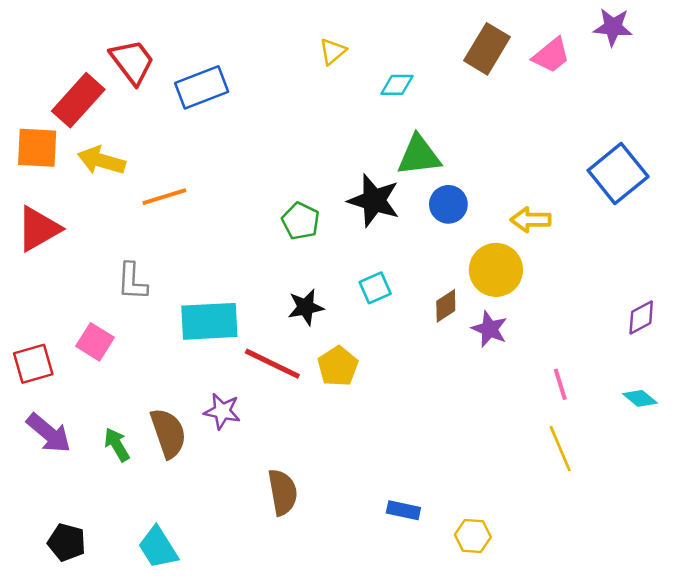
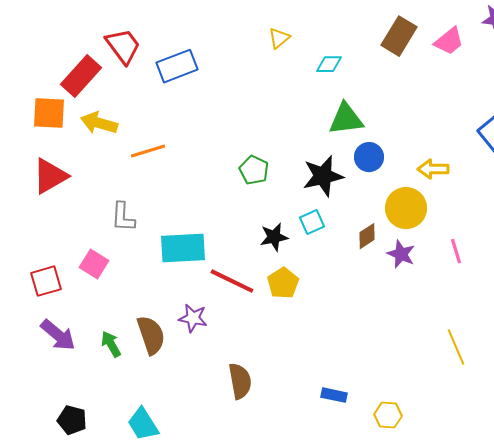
black star: (374, 200) -> (323, 176), moved, turned -30
black star: (306, 307) -> (274, 237), moved
pink line: (560, 384) -> (456, 251), moved

